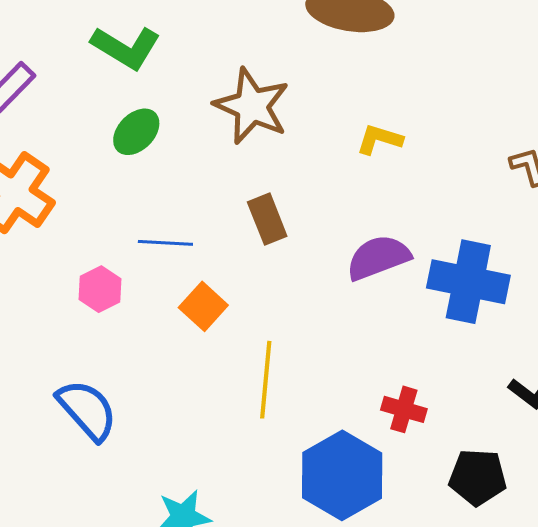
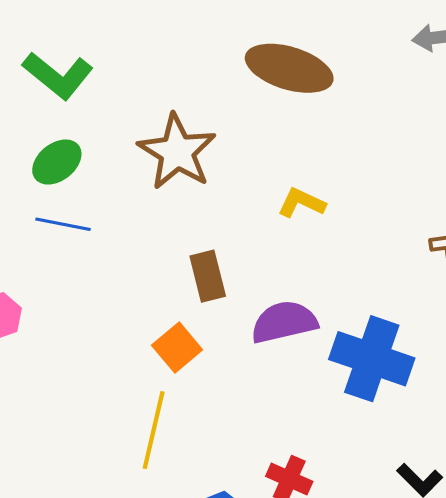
brown rectangle: (267, 219) -> (208, 276), moved
blue line: (165, 243) -> (63, 224), moved
orange square: (203, 306) -> (177, 347), moved

